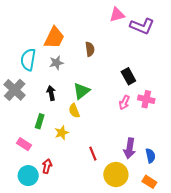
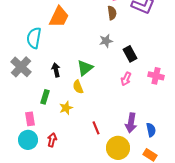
brown semicircle: (90, 49) -> (112, 13), moved
gray star: (56, 63) -> (106, 41), moved
pink cross: (146, 99) -> (156, 76), moved
pink rectangle: (24, 144) -> (30, 119), turned 48
cyan circle: (28, 176) -> (28, 140), moved

